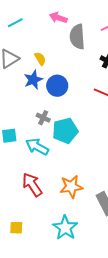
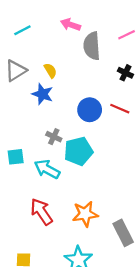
blue star: (33, 80) -> (43, 94), turned -30
blue circle: (57, 86) -> (90, 110), moved

